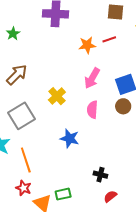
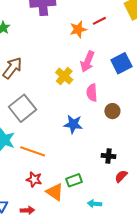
yellow cross: (57, 96) -> (64, 76), moved
brown circle: (123, 106) -> (112, 111), moved
orange line: (26, 160) -> (33, 151), turned -45

